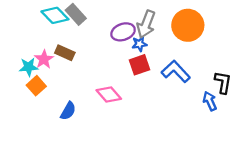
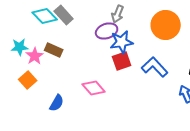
gray arrow: (146, 24) -> (118, 14), moved, size x0.7
blue star: (139, 44) -> (122, 42), size x1.6
cyan star: (29, 67) -> (20, 47), moved

